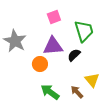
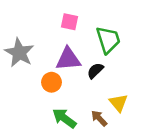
pink square: (54, 17) -> (70, 22), turned 32

